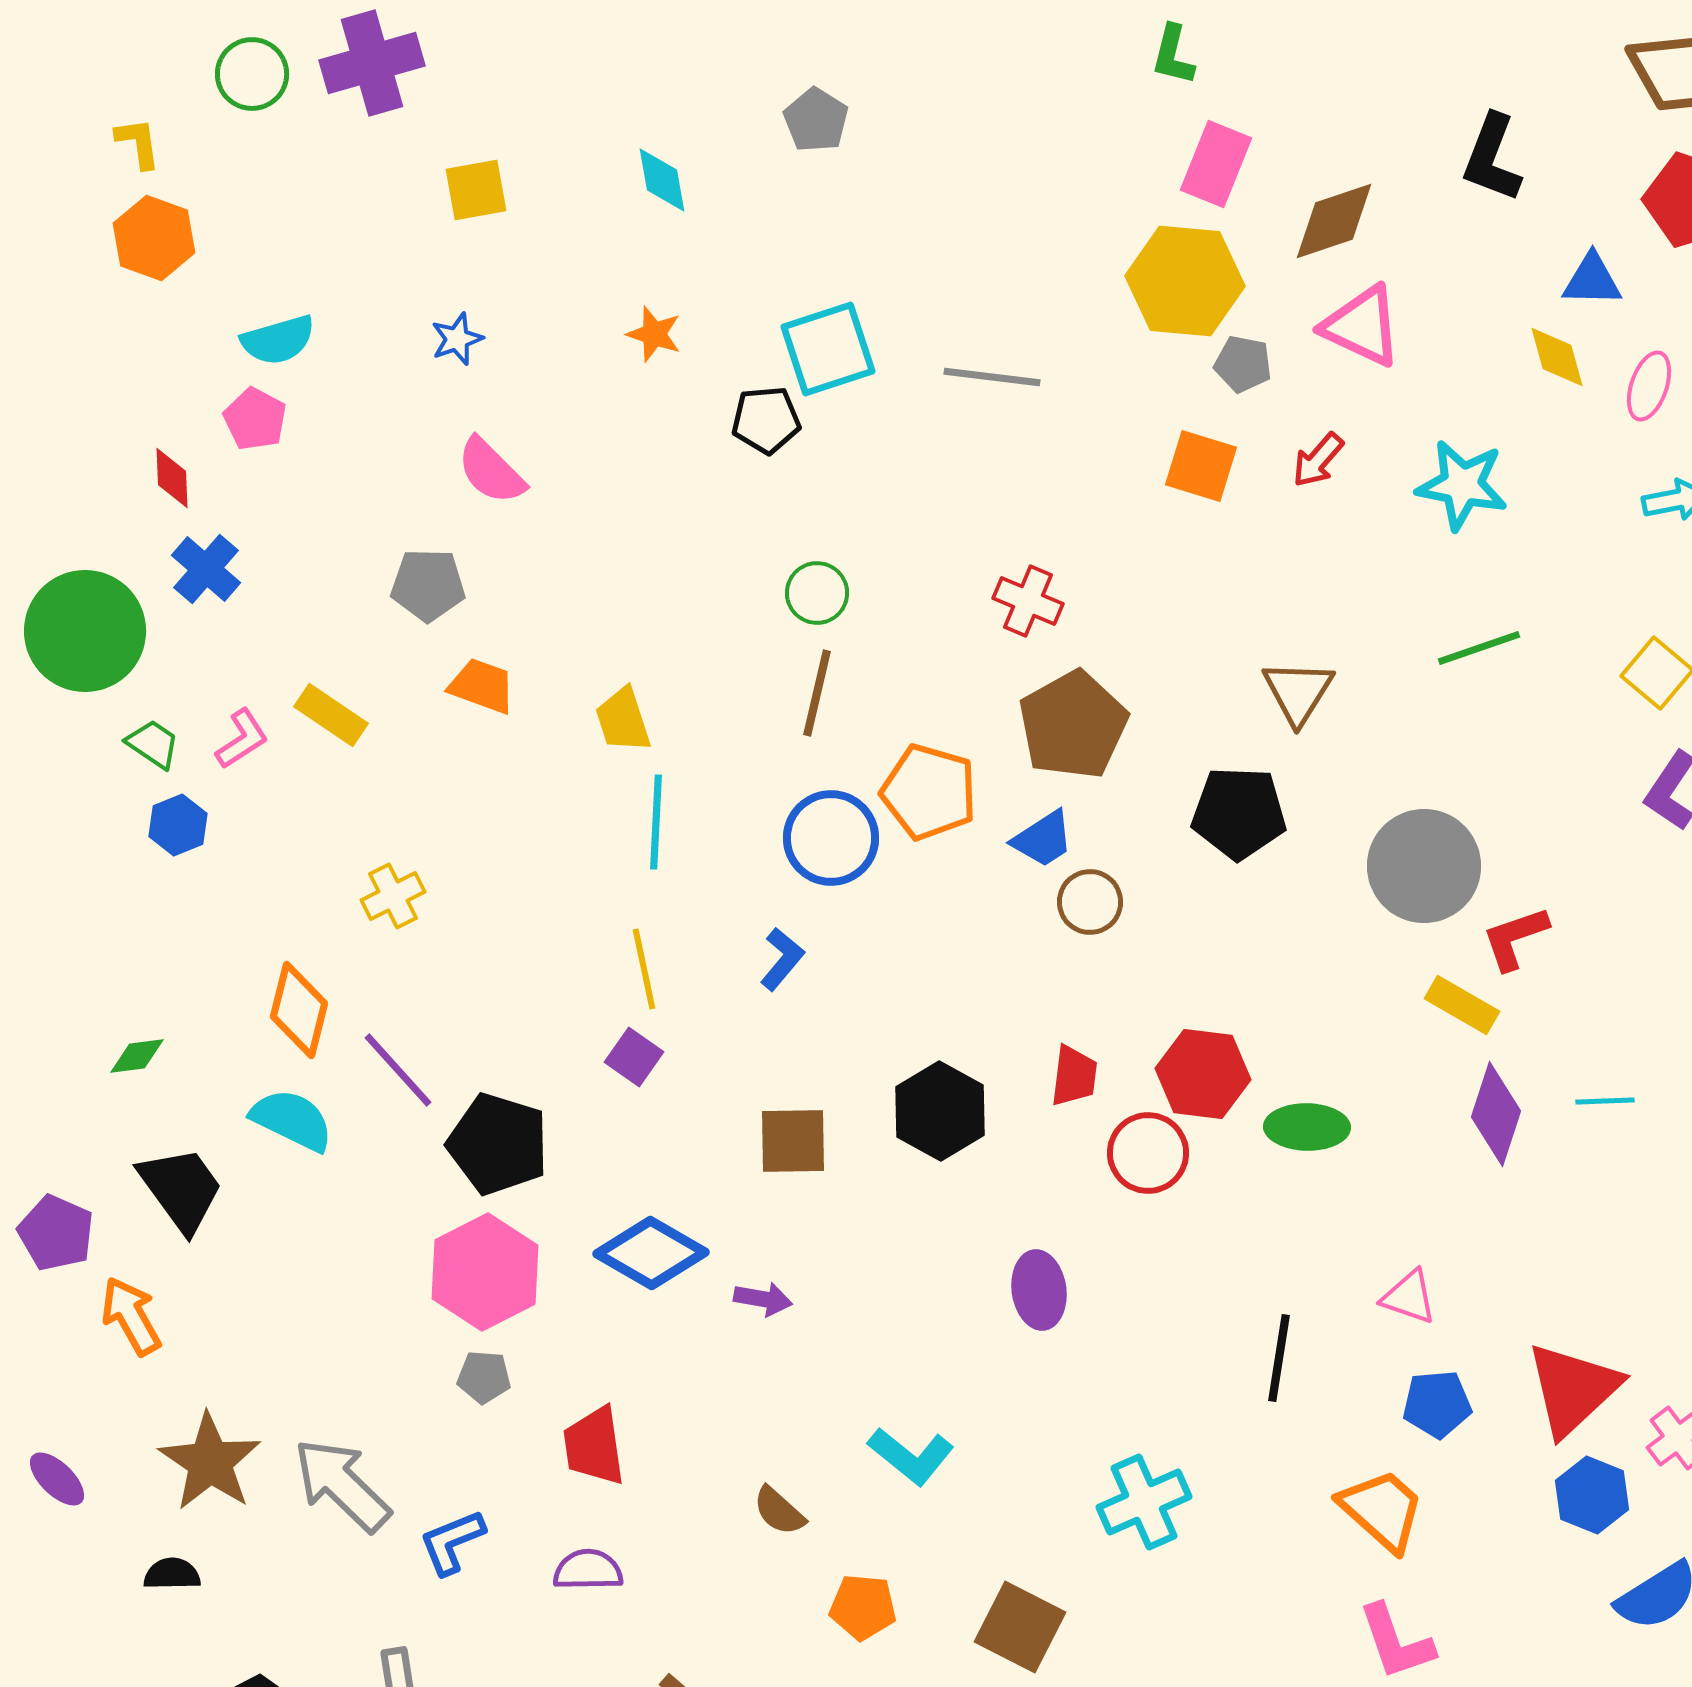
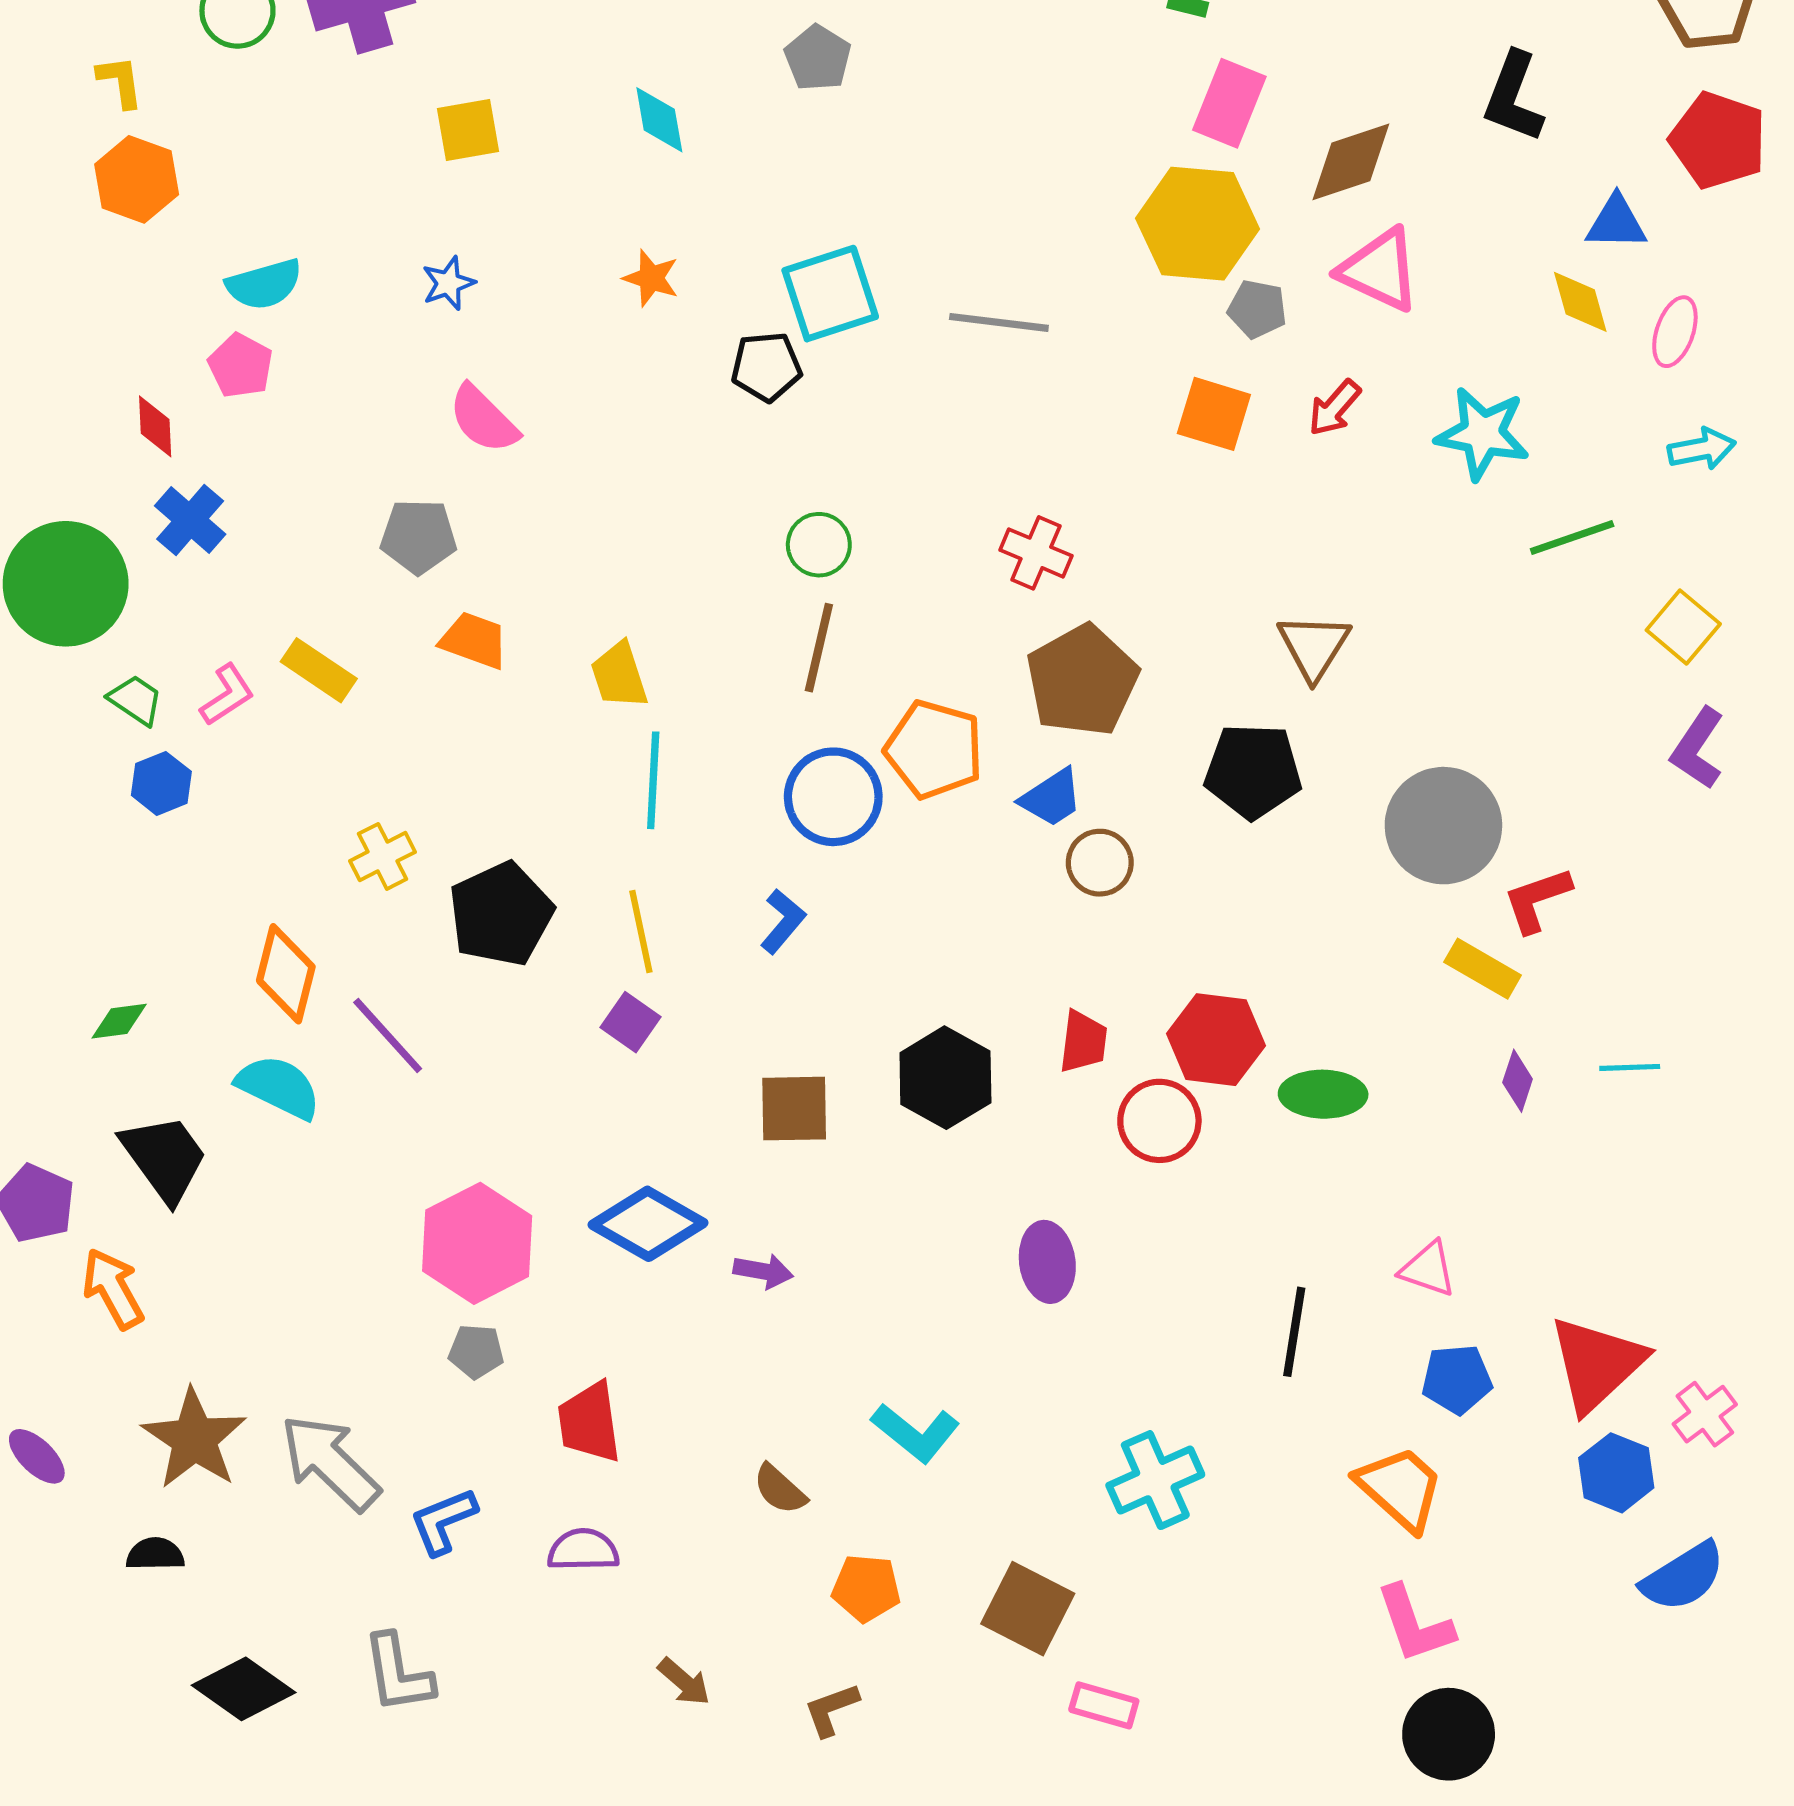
green line: (1479, 648) -> (1572, 537), moved
purple diamond: (1496, 1114) -> (1518, 1081), size x0.6
black pentagon: (498, 1144) -> (501, 914), moved, turned 30

